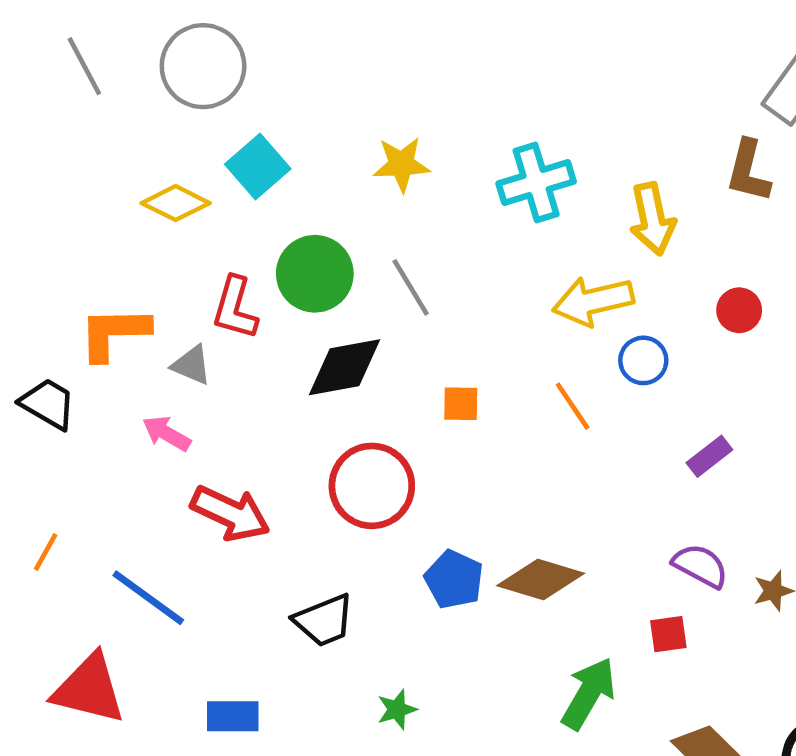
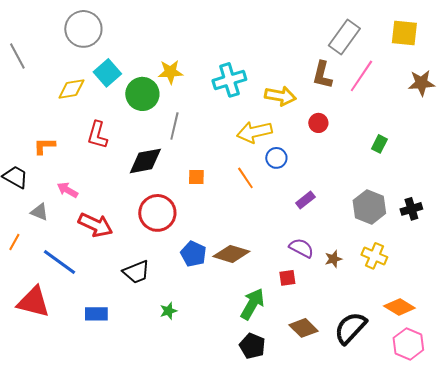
gray line: (84, 66) -> (17, 56), moved
yellow diamond: (176, 203) -> (71, 89), turned -36
yellow arrow: (652, 219) -> (280, 96), turned -68
green circle: (315, 274) -> (142, 94), moved
gray line: (411, 287) -> (174, 126), turned 44
red circle: (739, 310) -> (318, 123), moved
orange L-shape: (114, 333) -> (44, 146), size x0.7
gray triangle: (192, 365) -> (39, 212), moved

